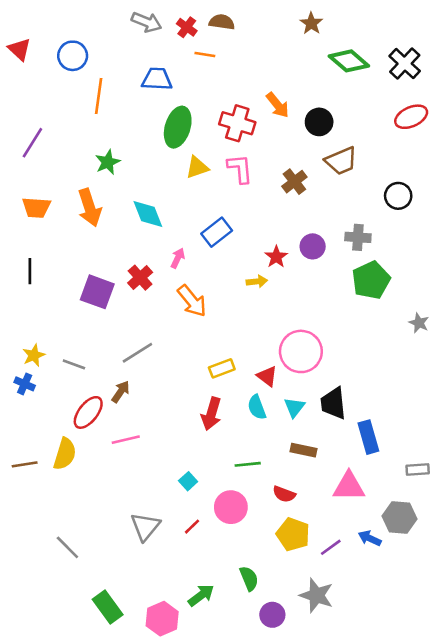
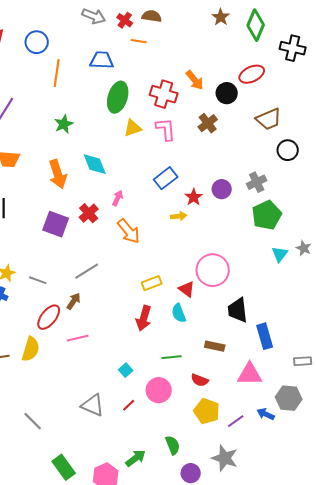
green diamond: (349, 61) -> (256, 25), moved, turned 72
black cross: (405, 64) -> (293, 48), turned -30
red ellipse: (411, 117) -> (252, 74), moved
brown trapezoid: (341, 161) -> (269, 119), moved
brown cross: (294, 182) -> (208, 123), moved
orange arrow: (89, 208) -> (58, 174), moved
blue rectangle: (217, 232) -> (166, 178), moved
gray cross: (358, 237) -> (257, 182), turned -30
cyan triangle: (294, 407) -> (280, 254), moved
gray triangle: (145, 527) -> (93, 405), turned -45

